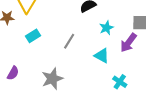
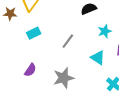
purple semicircle: (13, 73) -> (30, 70), moved
gray star: (52, 79) -> (64, 78), moved

